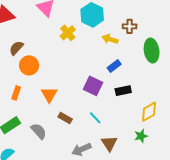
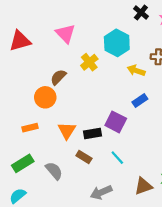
brown semicircle: (16, 48) -> (58, 77), moved
black rectangle: (123, 91) -> (93, 133), moved
orange rectangle: (16, 93) -> (30, 128), turned 56
brown triangle: (109, 143) -> (143, 186), moved, turned 42

